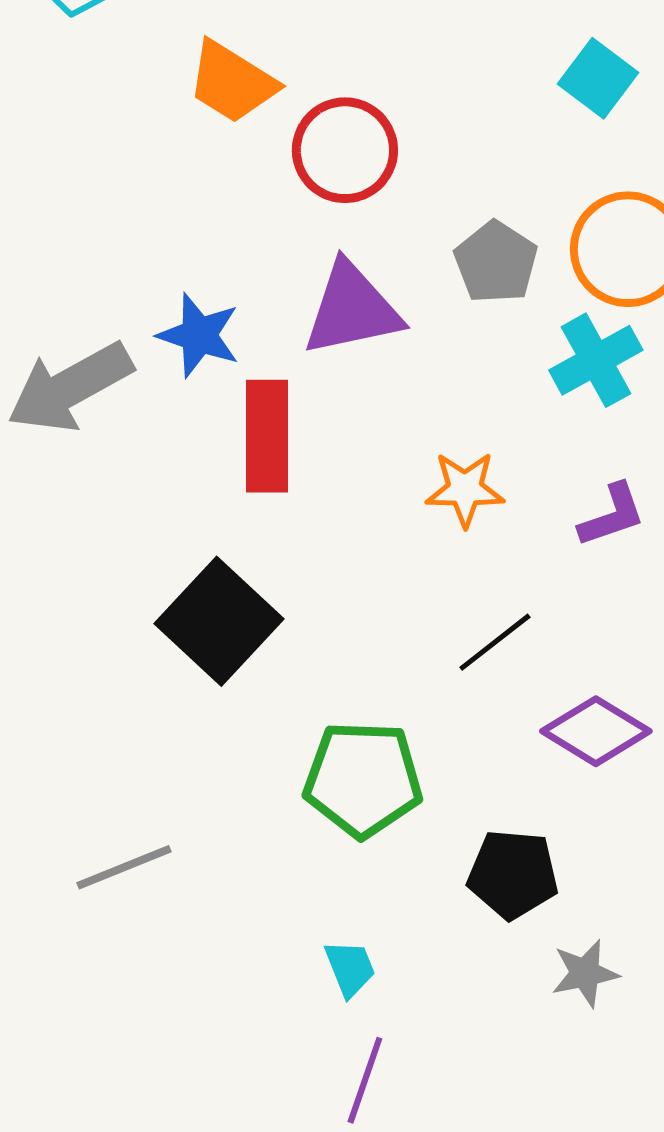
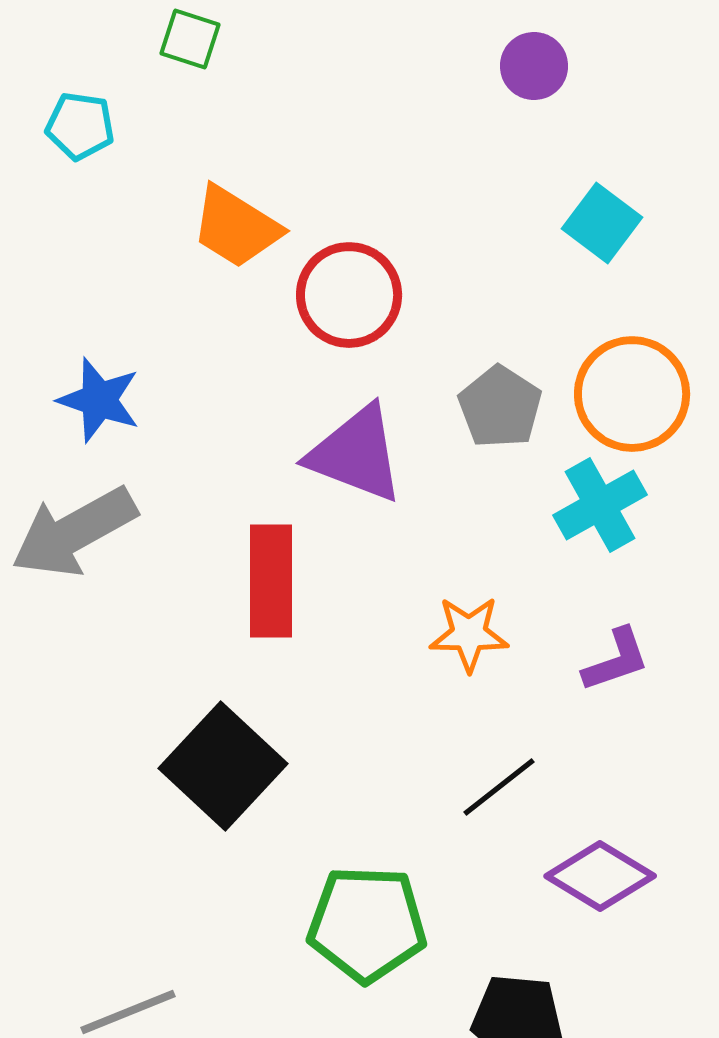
purple triangle: (352, 309) -> (356, 454), turned 33
blue star: (199, 335) -> (99, 400), moved

